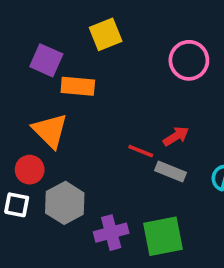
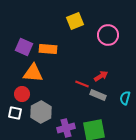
yellow square: (106, 34) -> (75, 21), moved
purple square: (46, 60) -> (24, 47), moved
orange triangle: (50, 131) -> (33, 73), turned -40

